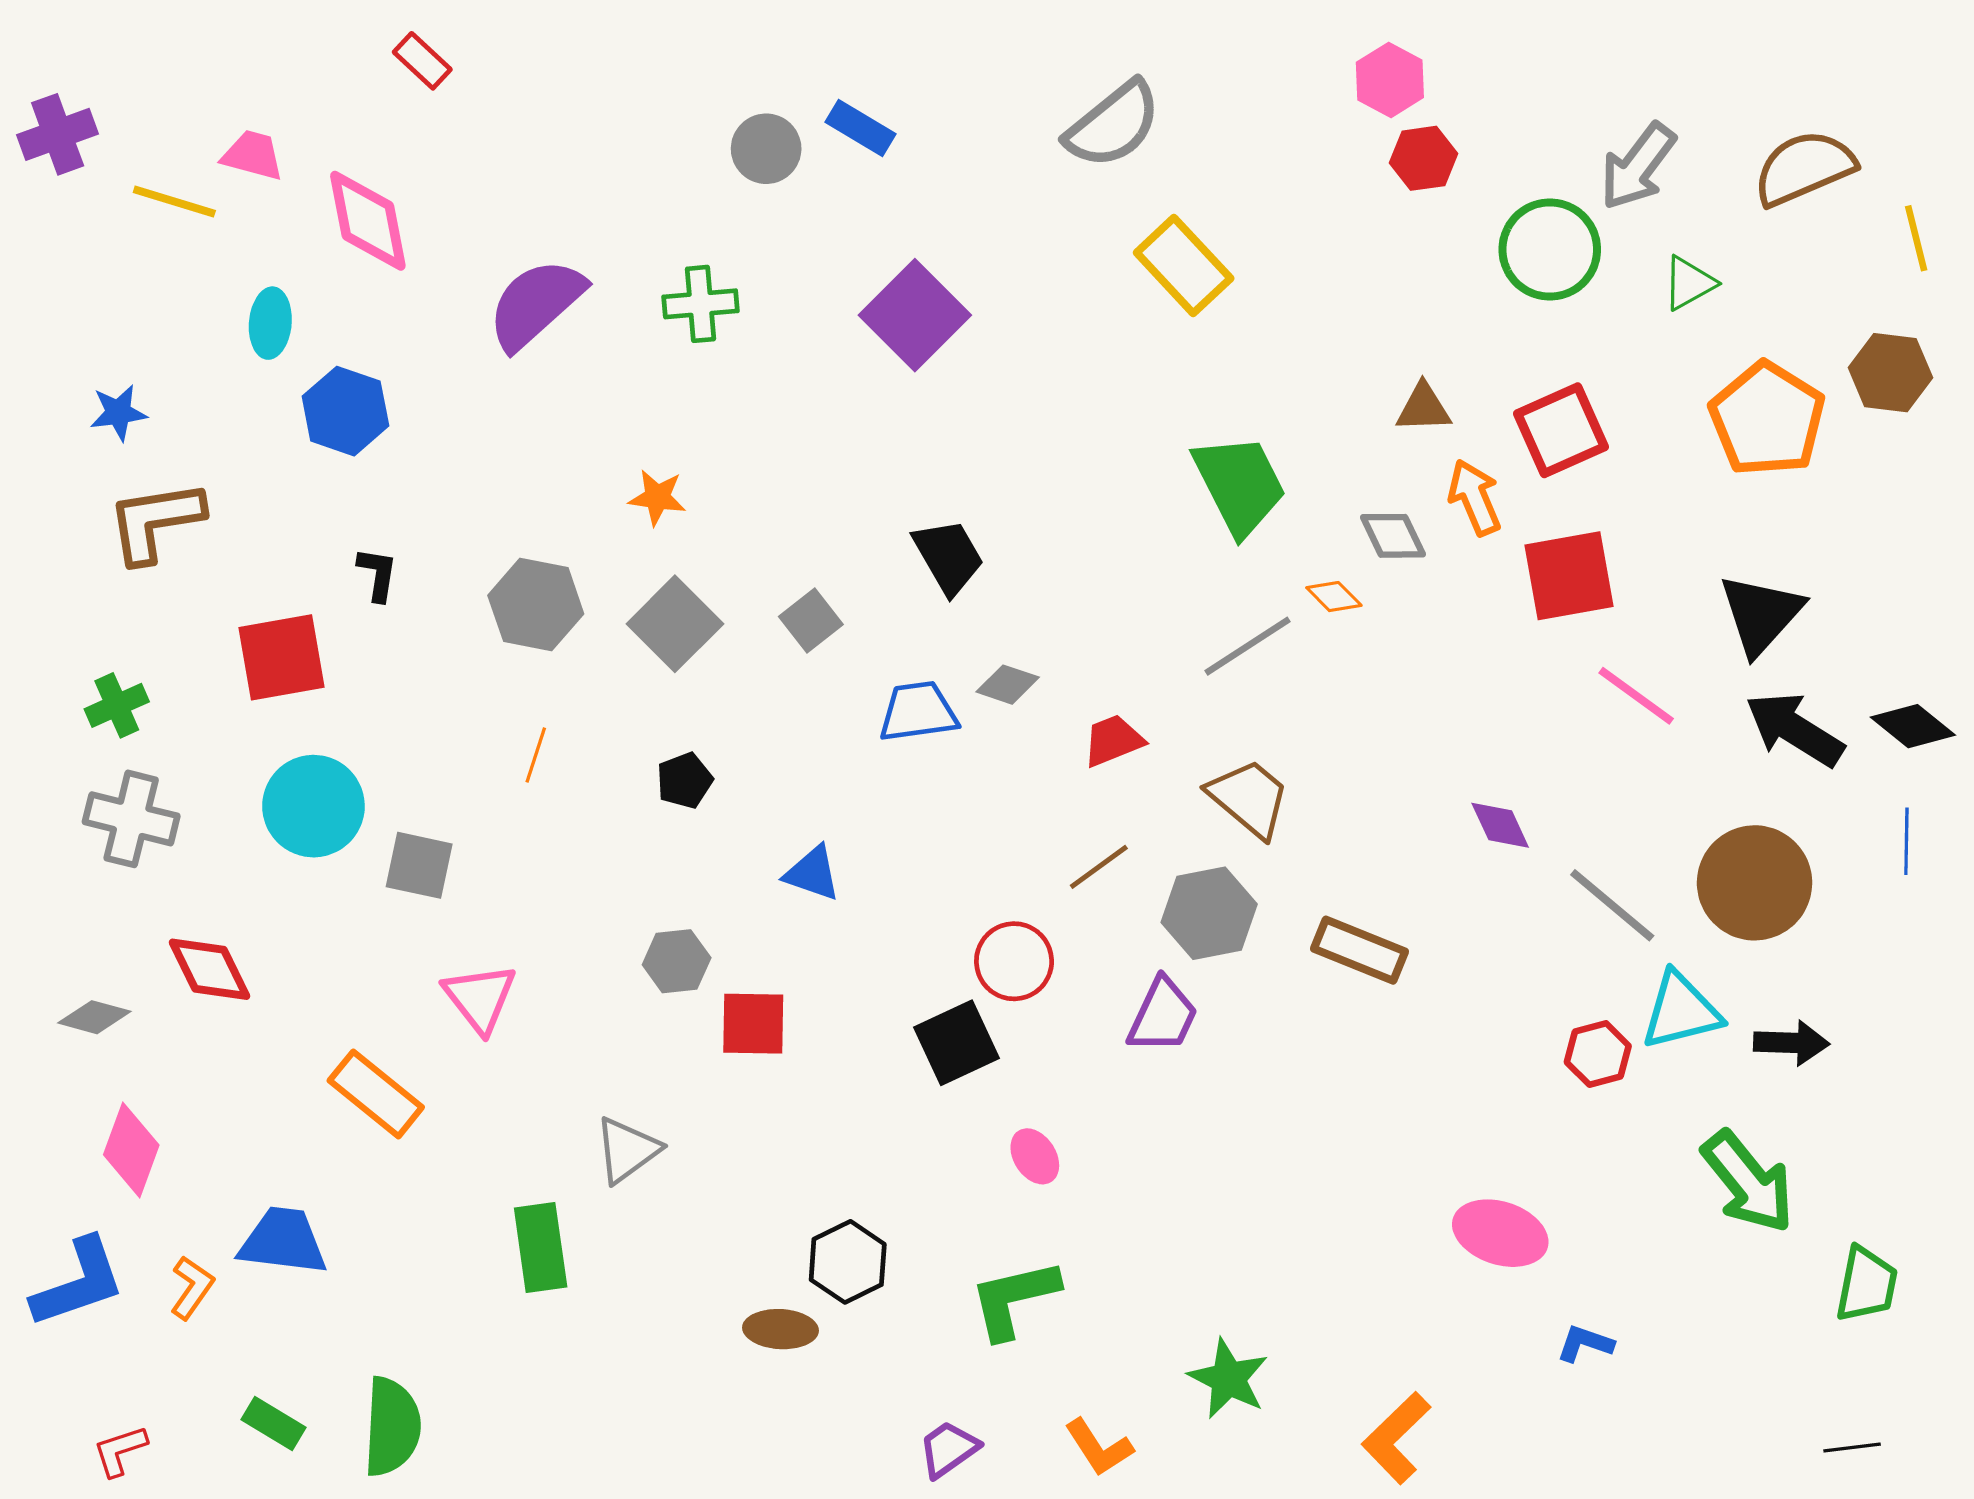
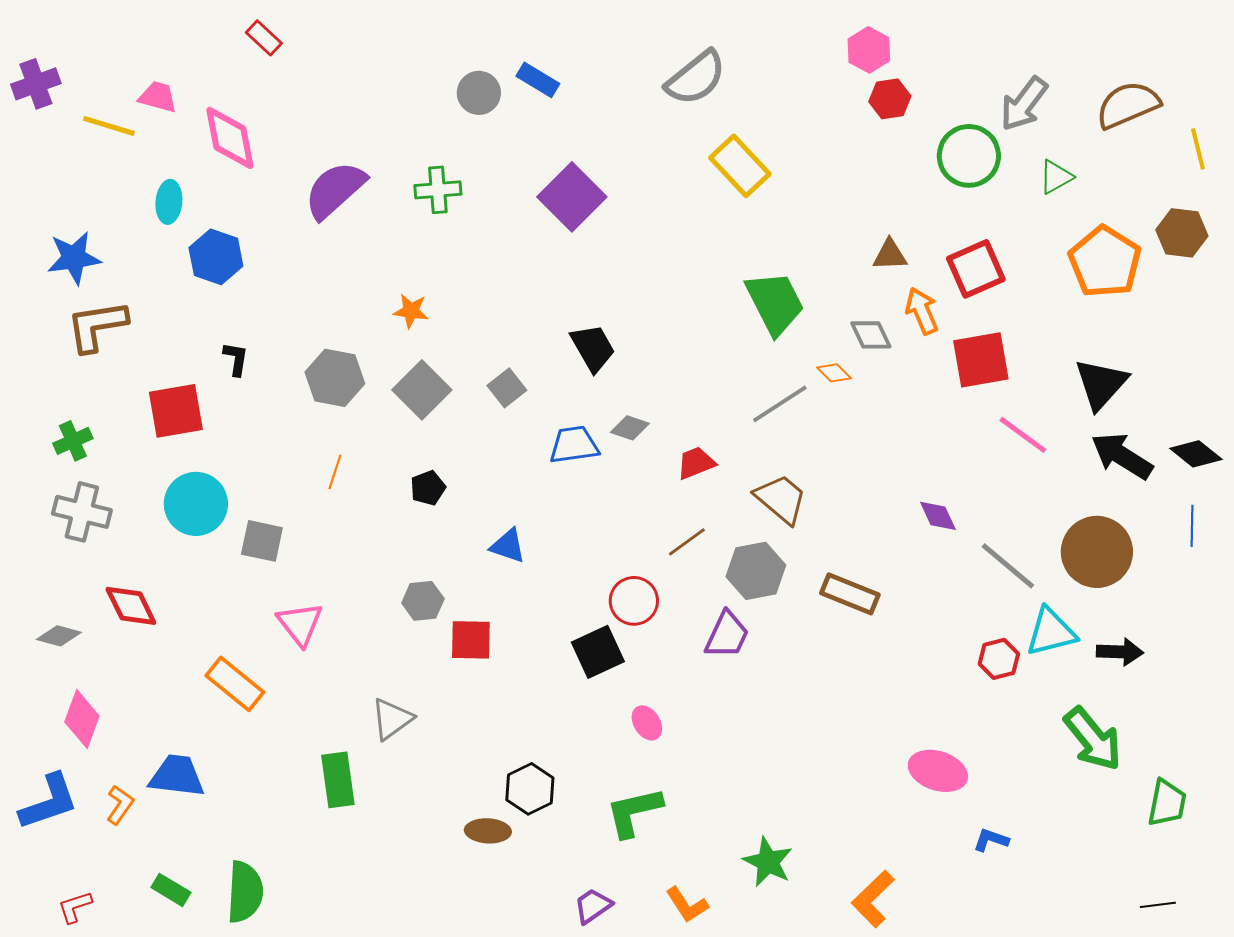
blue star: (118, 413) -> (74, 258), size x1.5

